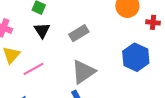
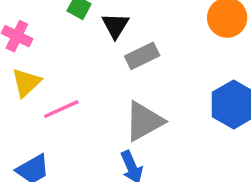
black triangle: (42, 30) -> (115, 26), moved

